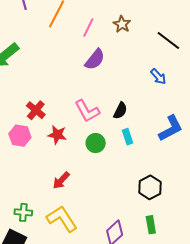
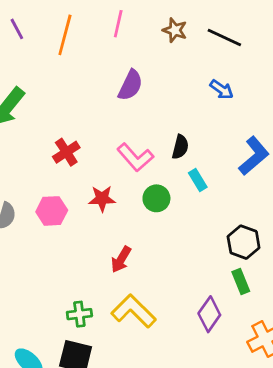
brown star: (122, 24) -> (175, 30), moved
pink line: (88, 28) -> (118, 24), moved
red cross: (36, 110) -> (66, 152), moved, turned 30
green rectangle: (151, 225) -> (241, 282), moved

